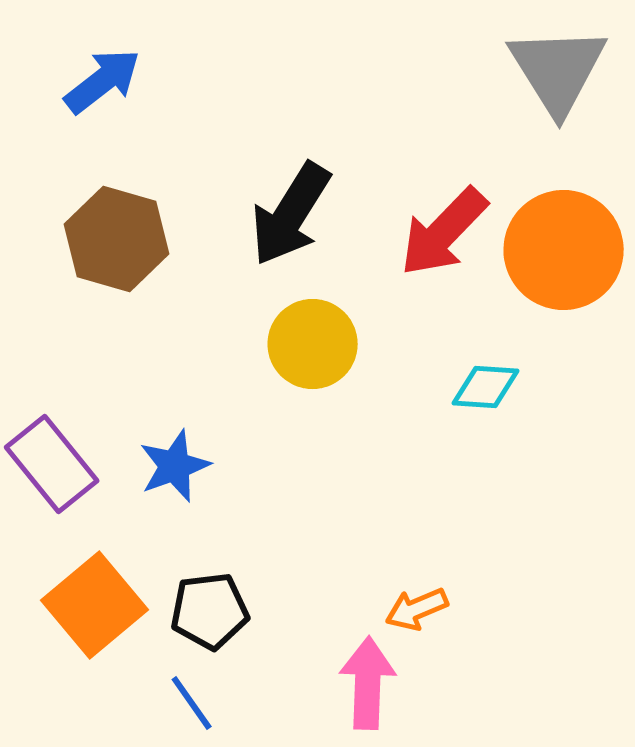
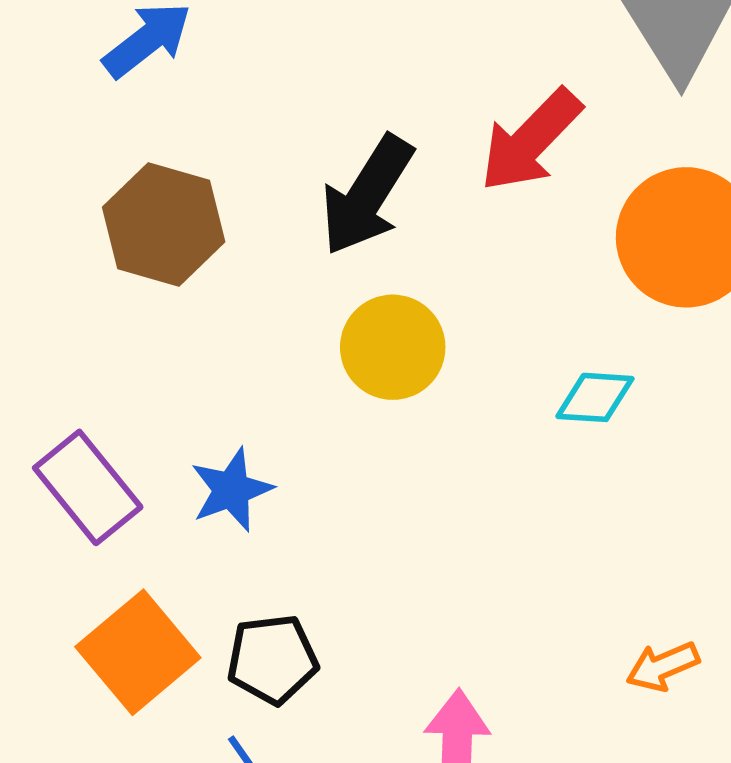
red arrow: (444, 232) -> (531, 140), moved
orange arrow: (417, 609) -> (663, 666), moved

